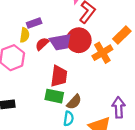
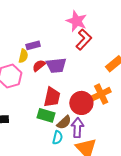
red circle: (79, 40) -> (81, 103), moved
orange cross: (102, 53) -> (101, 94), moved
purple arrow: (119, 107) -> (77, 128), moved

